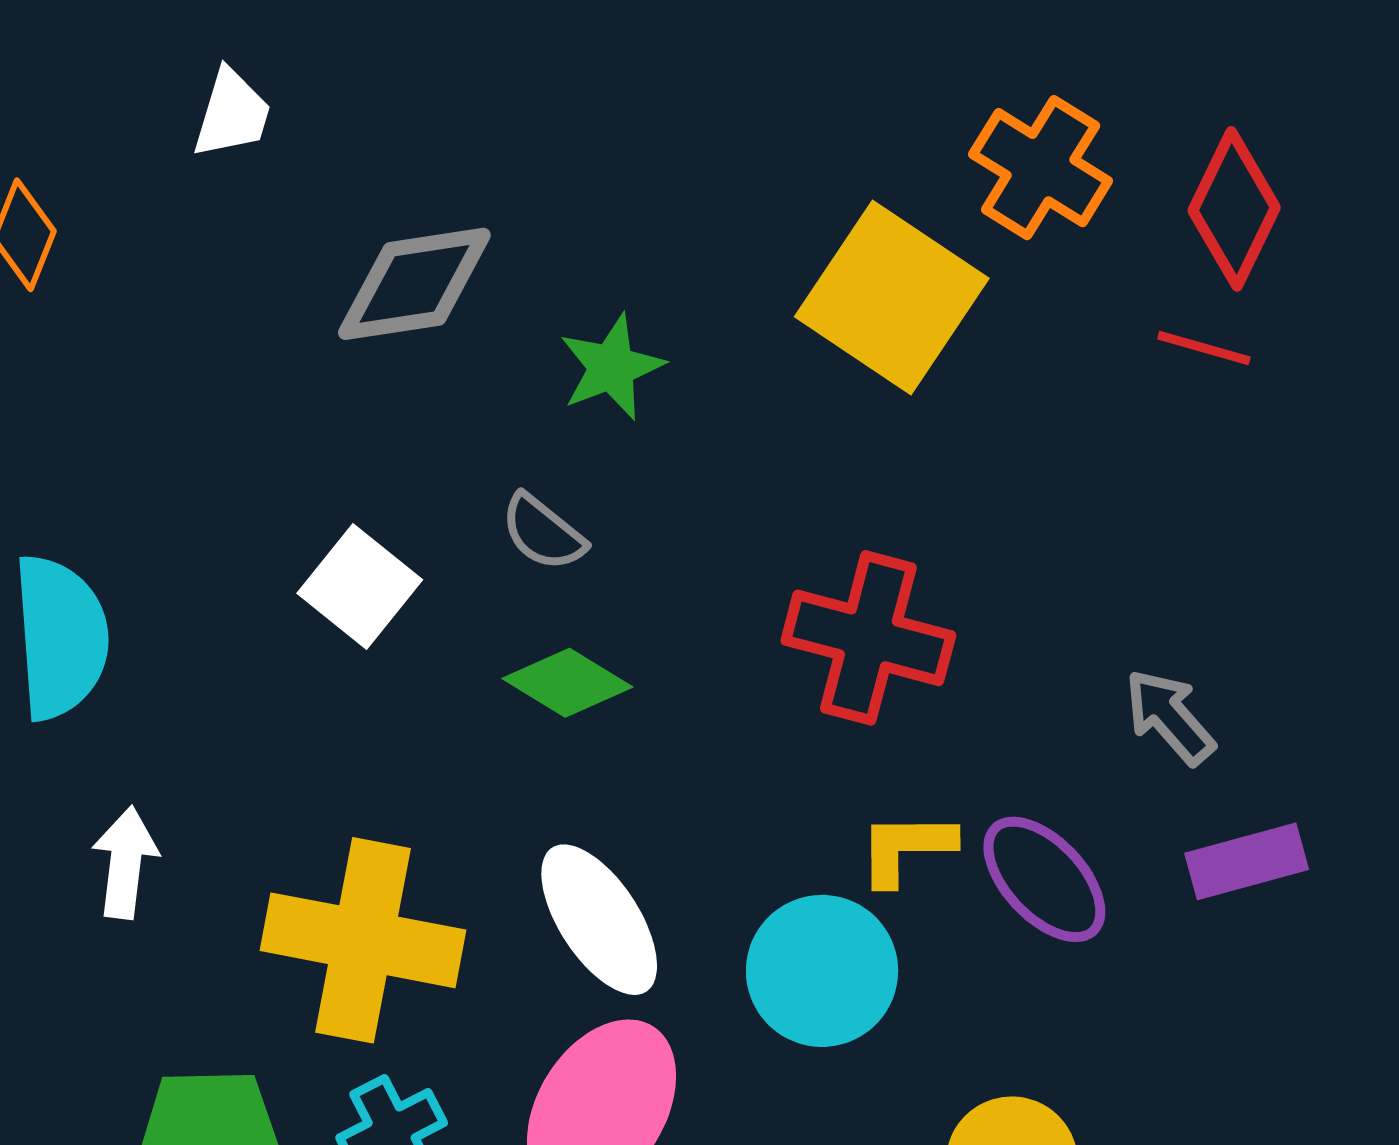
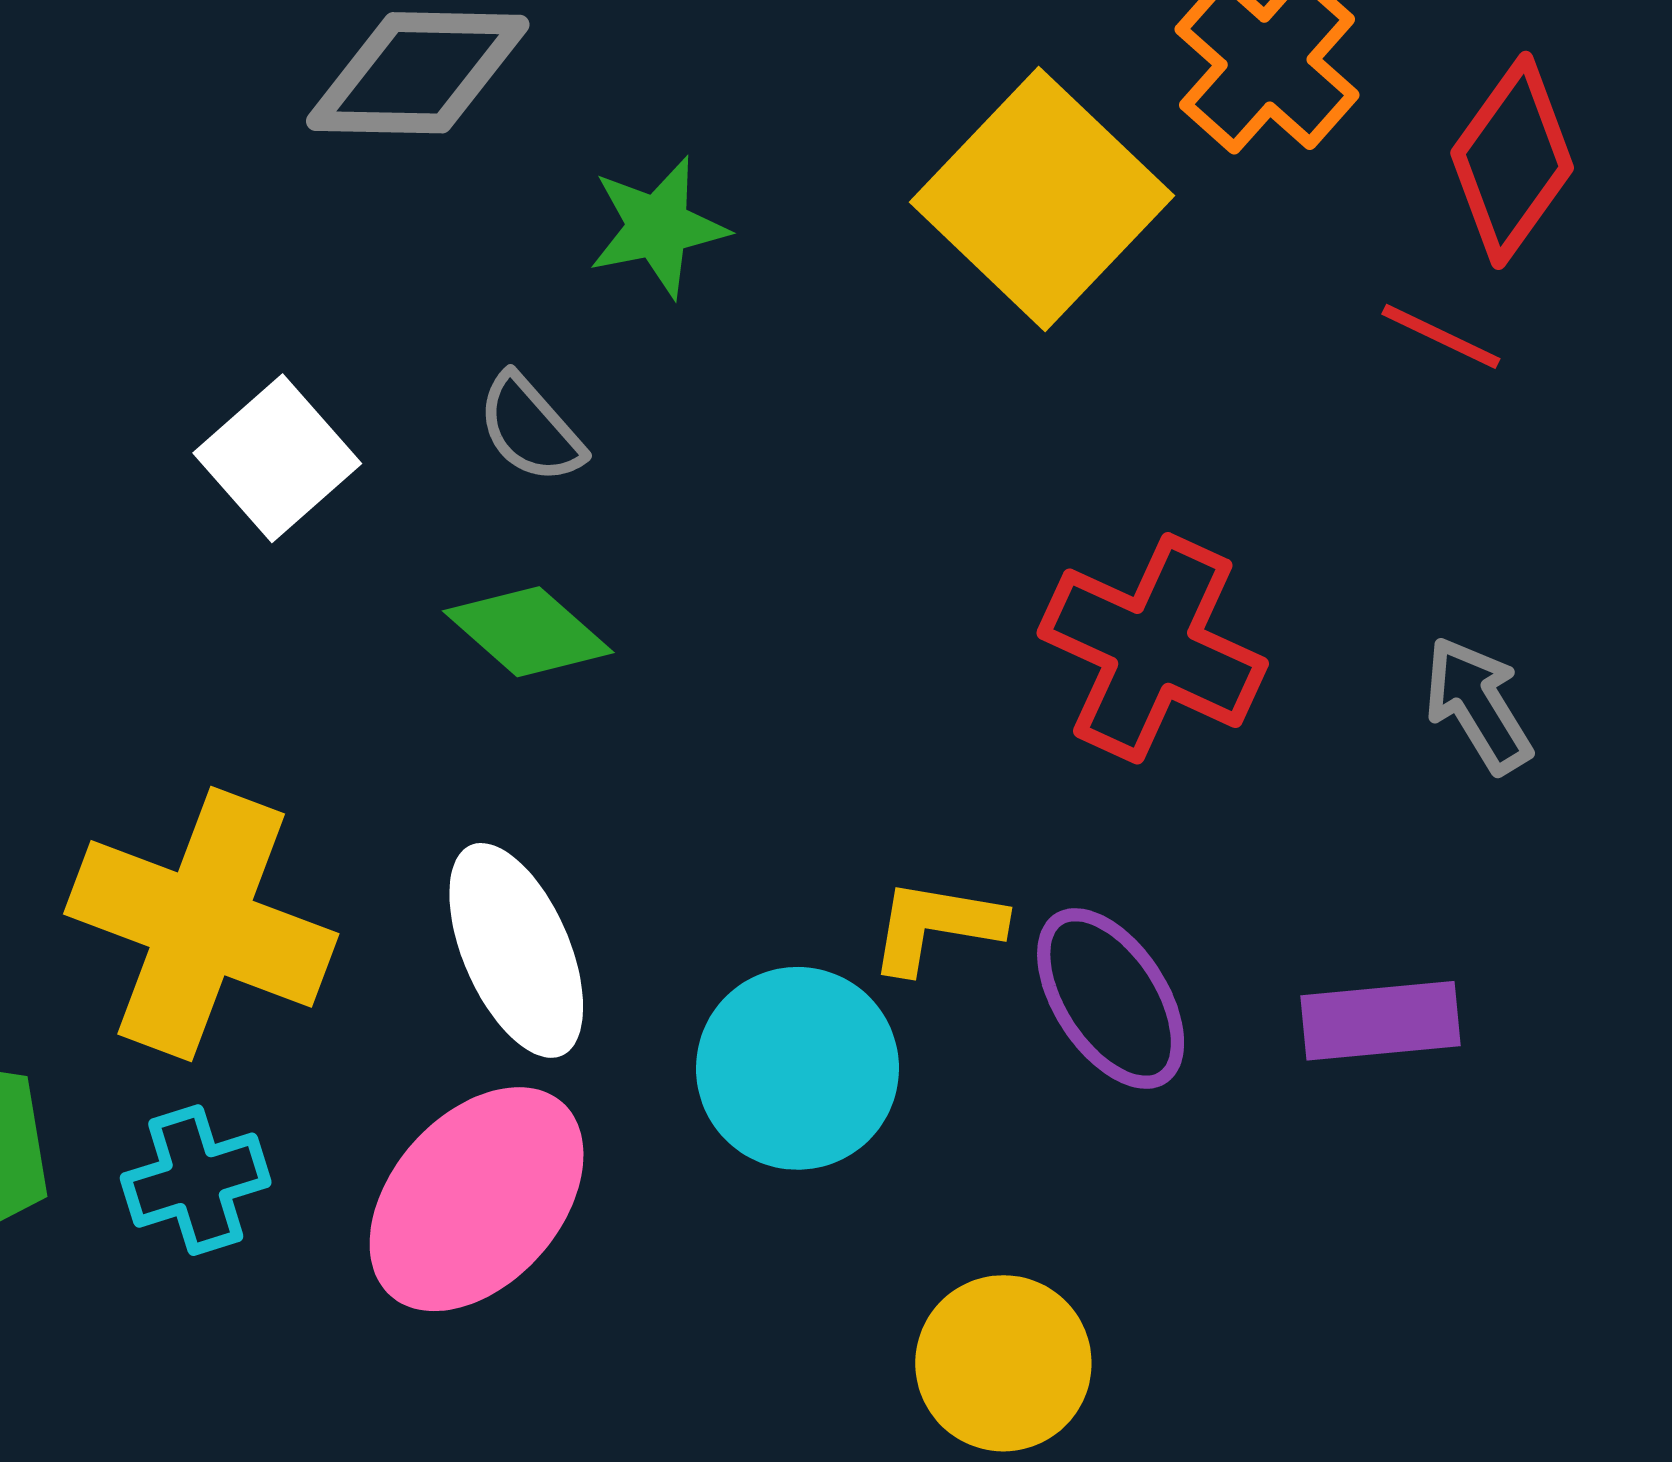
red cross: (868, 638) -> (1153, 648), moved
gray arrow: (1170, 717) -> (1478, 705), moved

